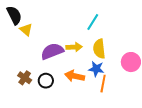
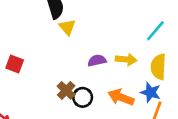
purple semicircle: (52, 51) -> (97, 60), size x0.6
brown cross: (25, 78) -> (66, 90), moved

